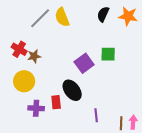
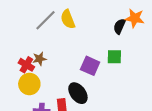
black semicircle: (103, 14) -> (119, 26), moved
red cross: (19, 49) -> (26, 65), moved
purple square: (84, 63) -> (90, 66), turned -30

